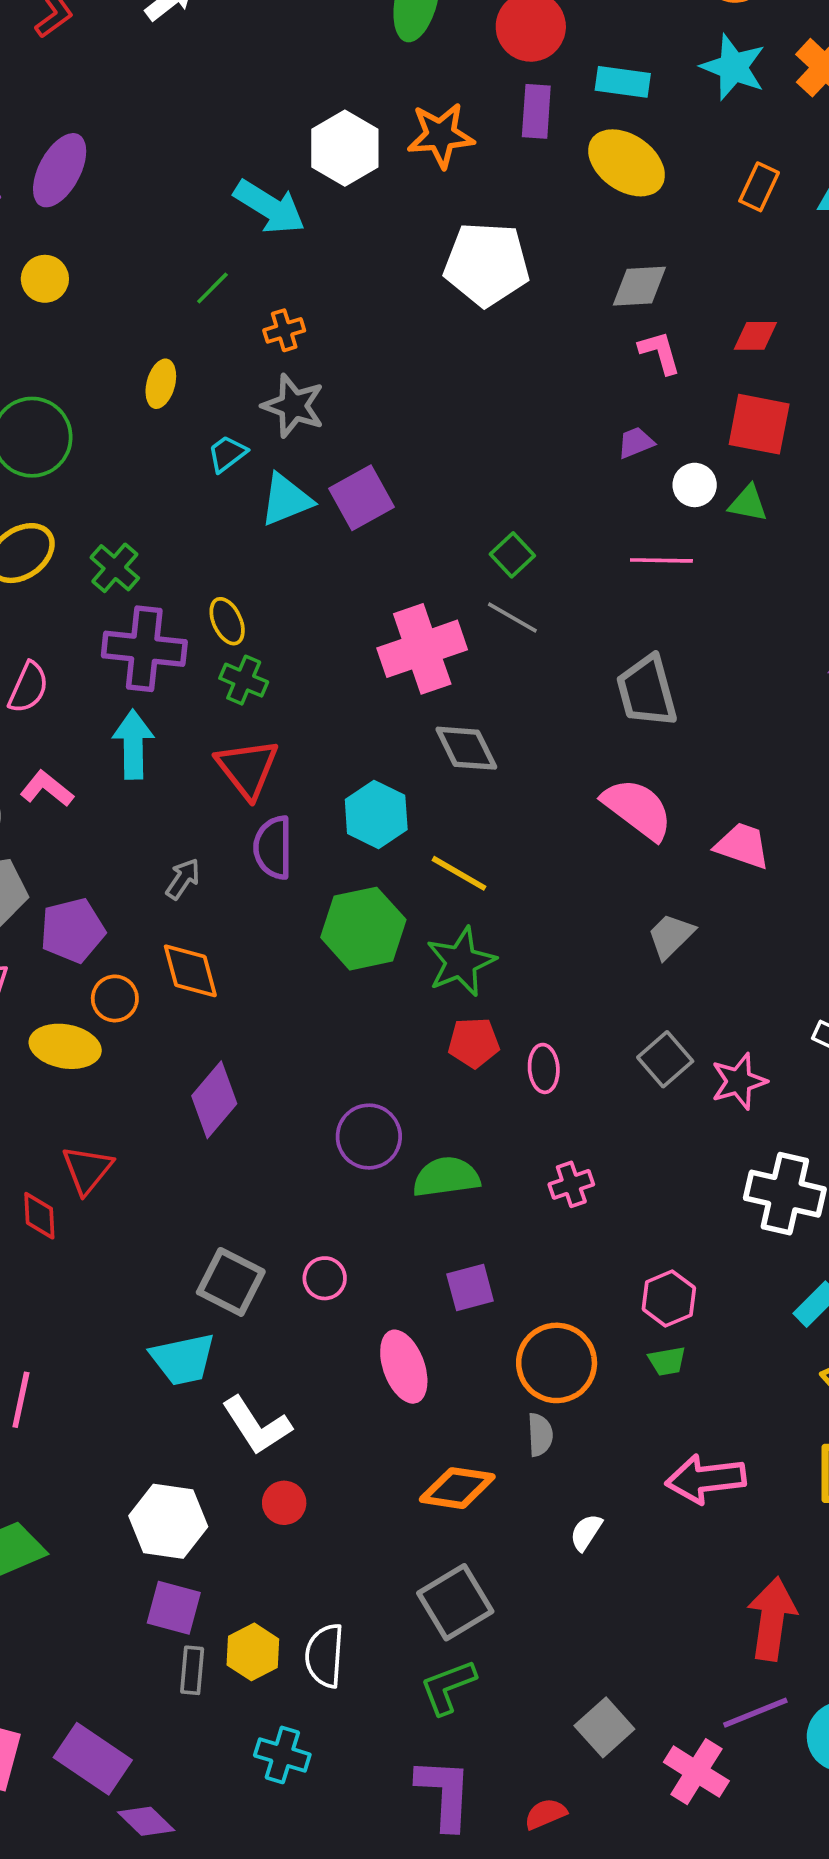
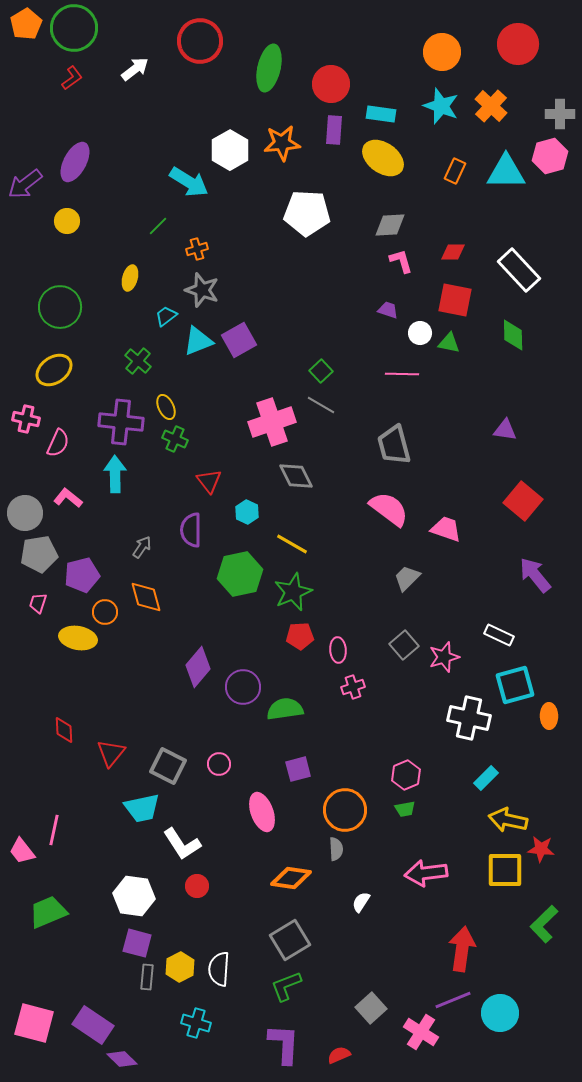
purple trapezoid: (636, 443) -> (388, 310), turned 40
green cross: (115, 568) -> (138, 361), moved
red triangle: (247, 768) -> (209, 481), moved, size x0.7
cyan hexagon: (376, 814) -> (247, 512), size x0.7
purple diamond: (214, 1100) -> (198, 667), moved
red triangle: (87, 1170) -> (111, 753), moved
pink cross: (571, 1184) -> (353, 687), moved

